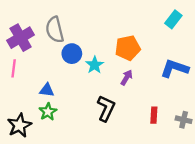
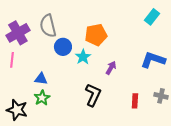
orange pentagon: (128, 48) -> (96, 35), moved
gray cross: (184, 120) -> (161, 96), moved
black star: (19, 125) -> (17, 110), turned -30

